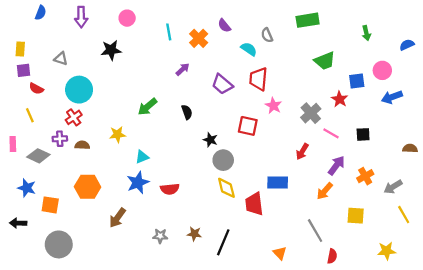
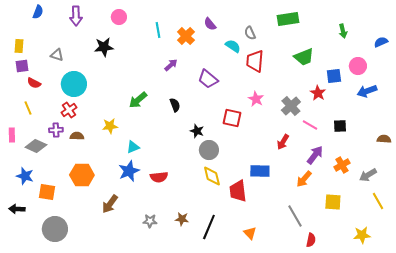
red trapezoid: (258, 79) -> (255, 61), moved
orange triangle: (280, 253) -> (250, 233), moved

